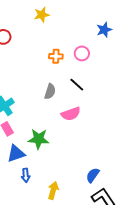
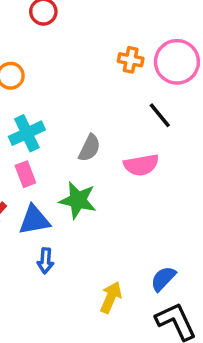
pink circle: (82, 53) -> (177, 62), size x1.6
gray semicircle: (50, 91) -> (90, 148), moved
yellow arrow: (53, 190) -> (111, 297), moved

